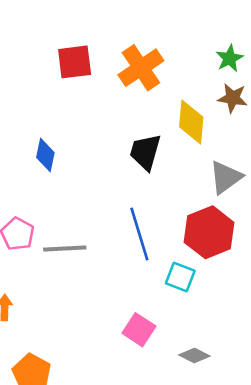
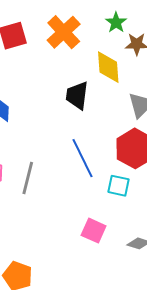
green star: (230, 58) -> (116, 22), moved
gray line: (65, 248) -> (28, 178), turned -64

